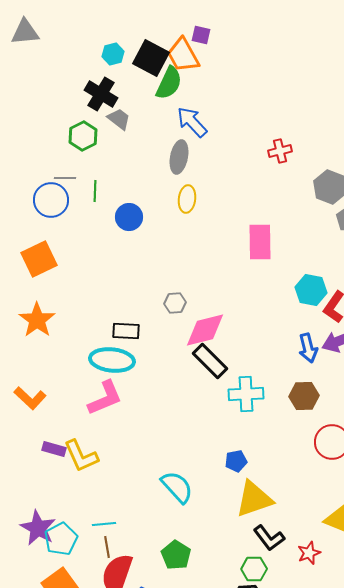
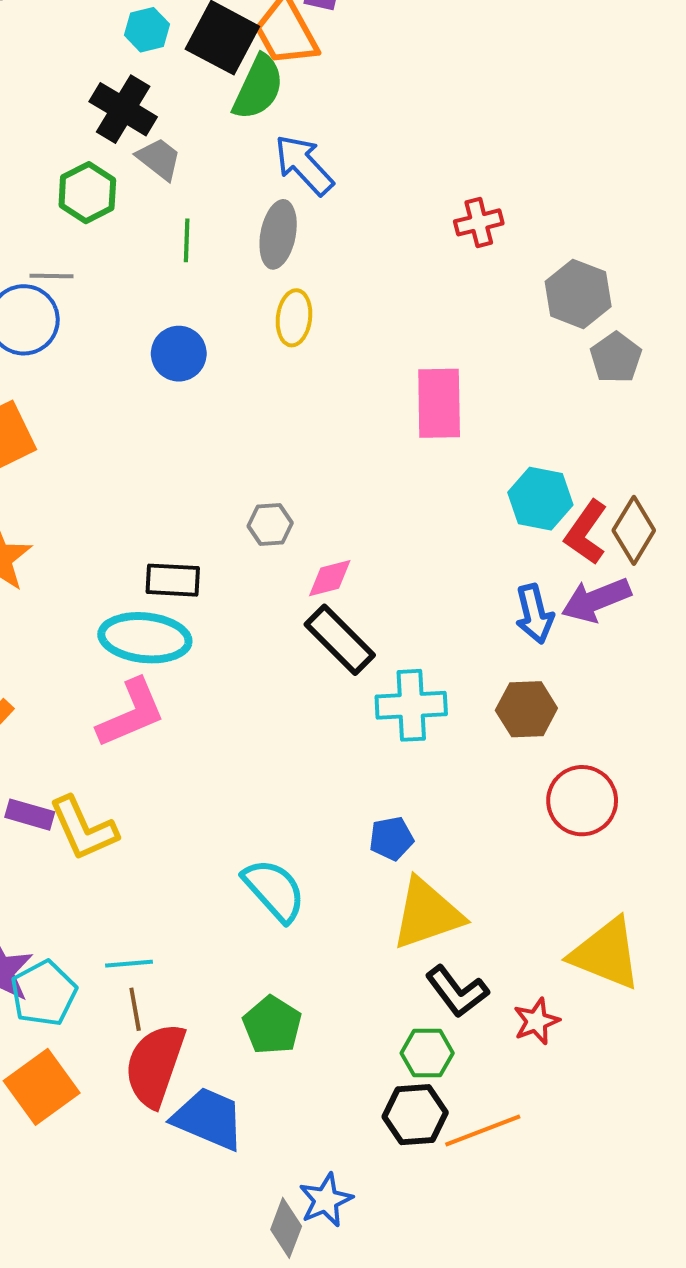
green line: (95, 191) -> (187, 240), moved
pink diamond: (205, 330) -> (330, 578), size x0.6

